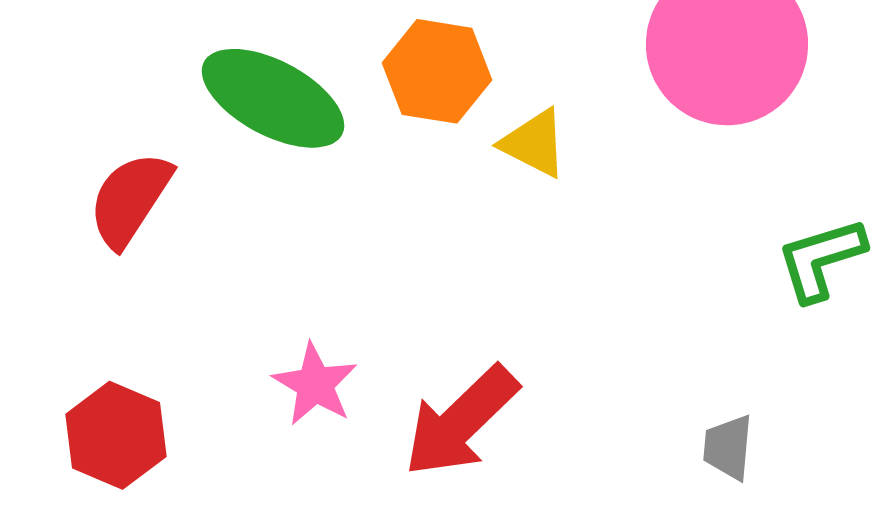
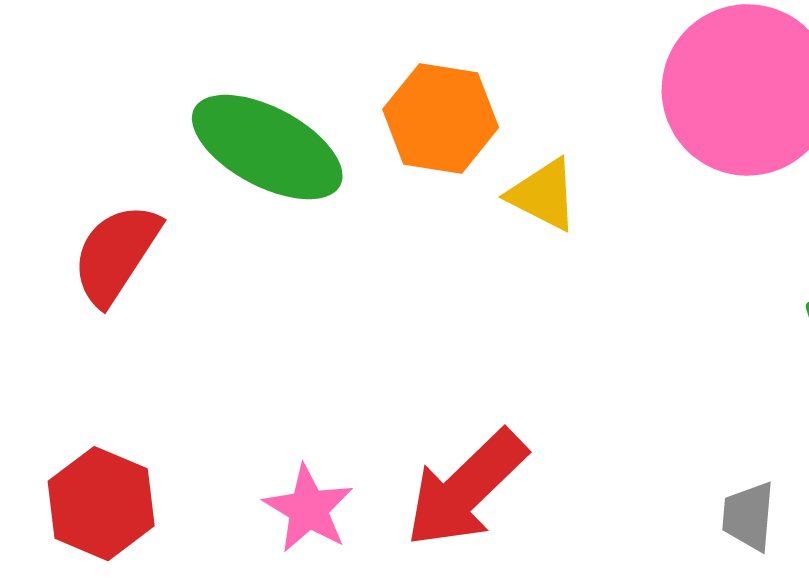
pink star: (315, 384) -> (308, 509), moved

